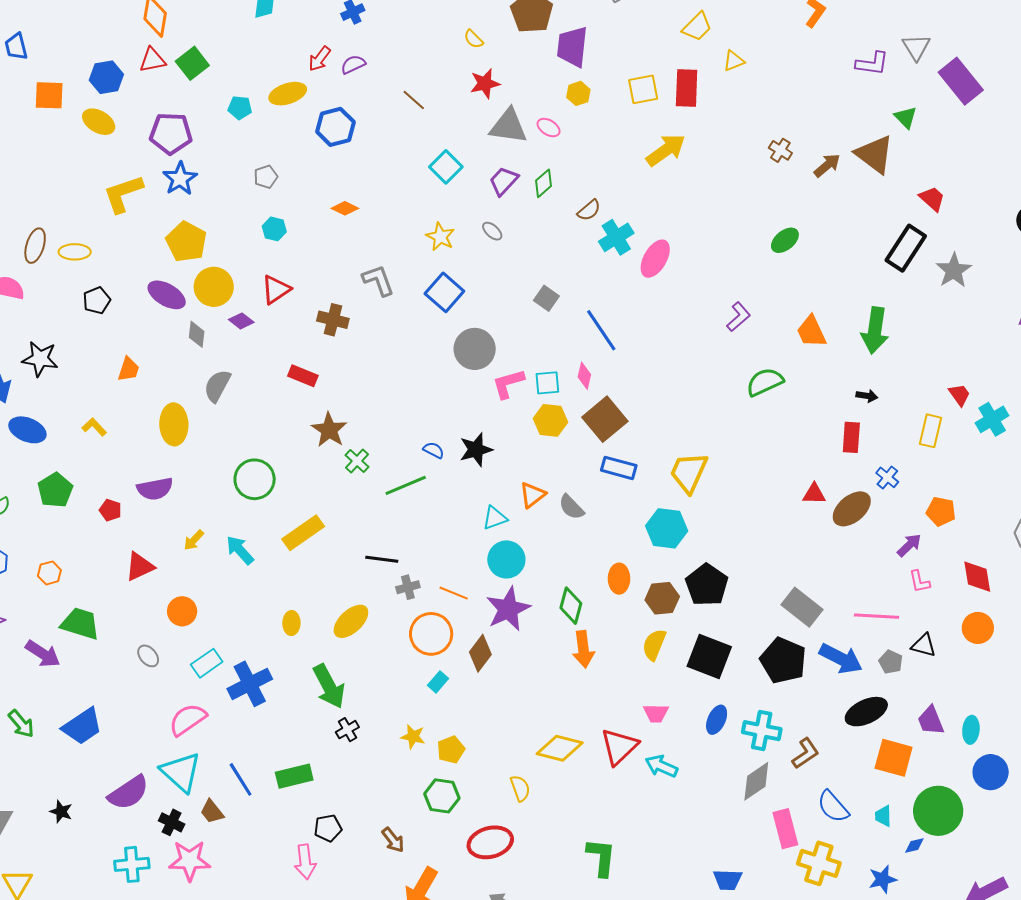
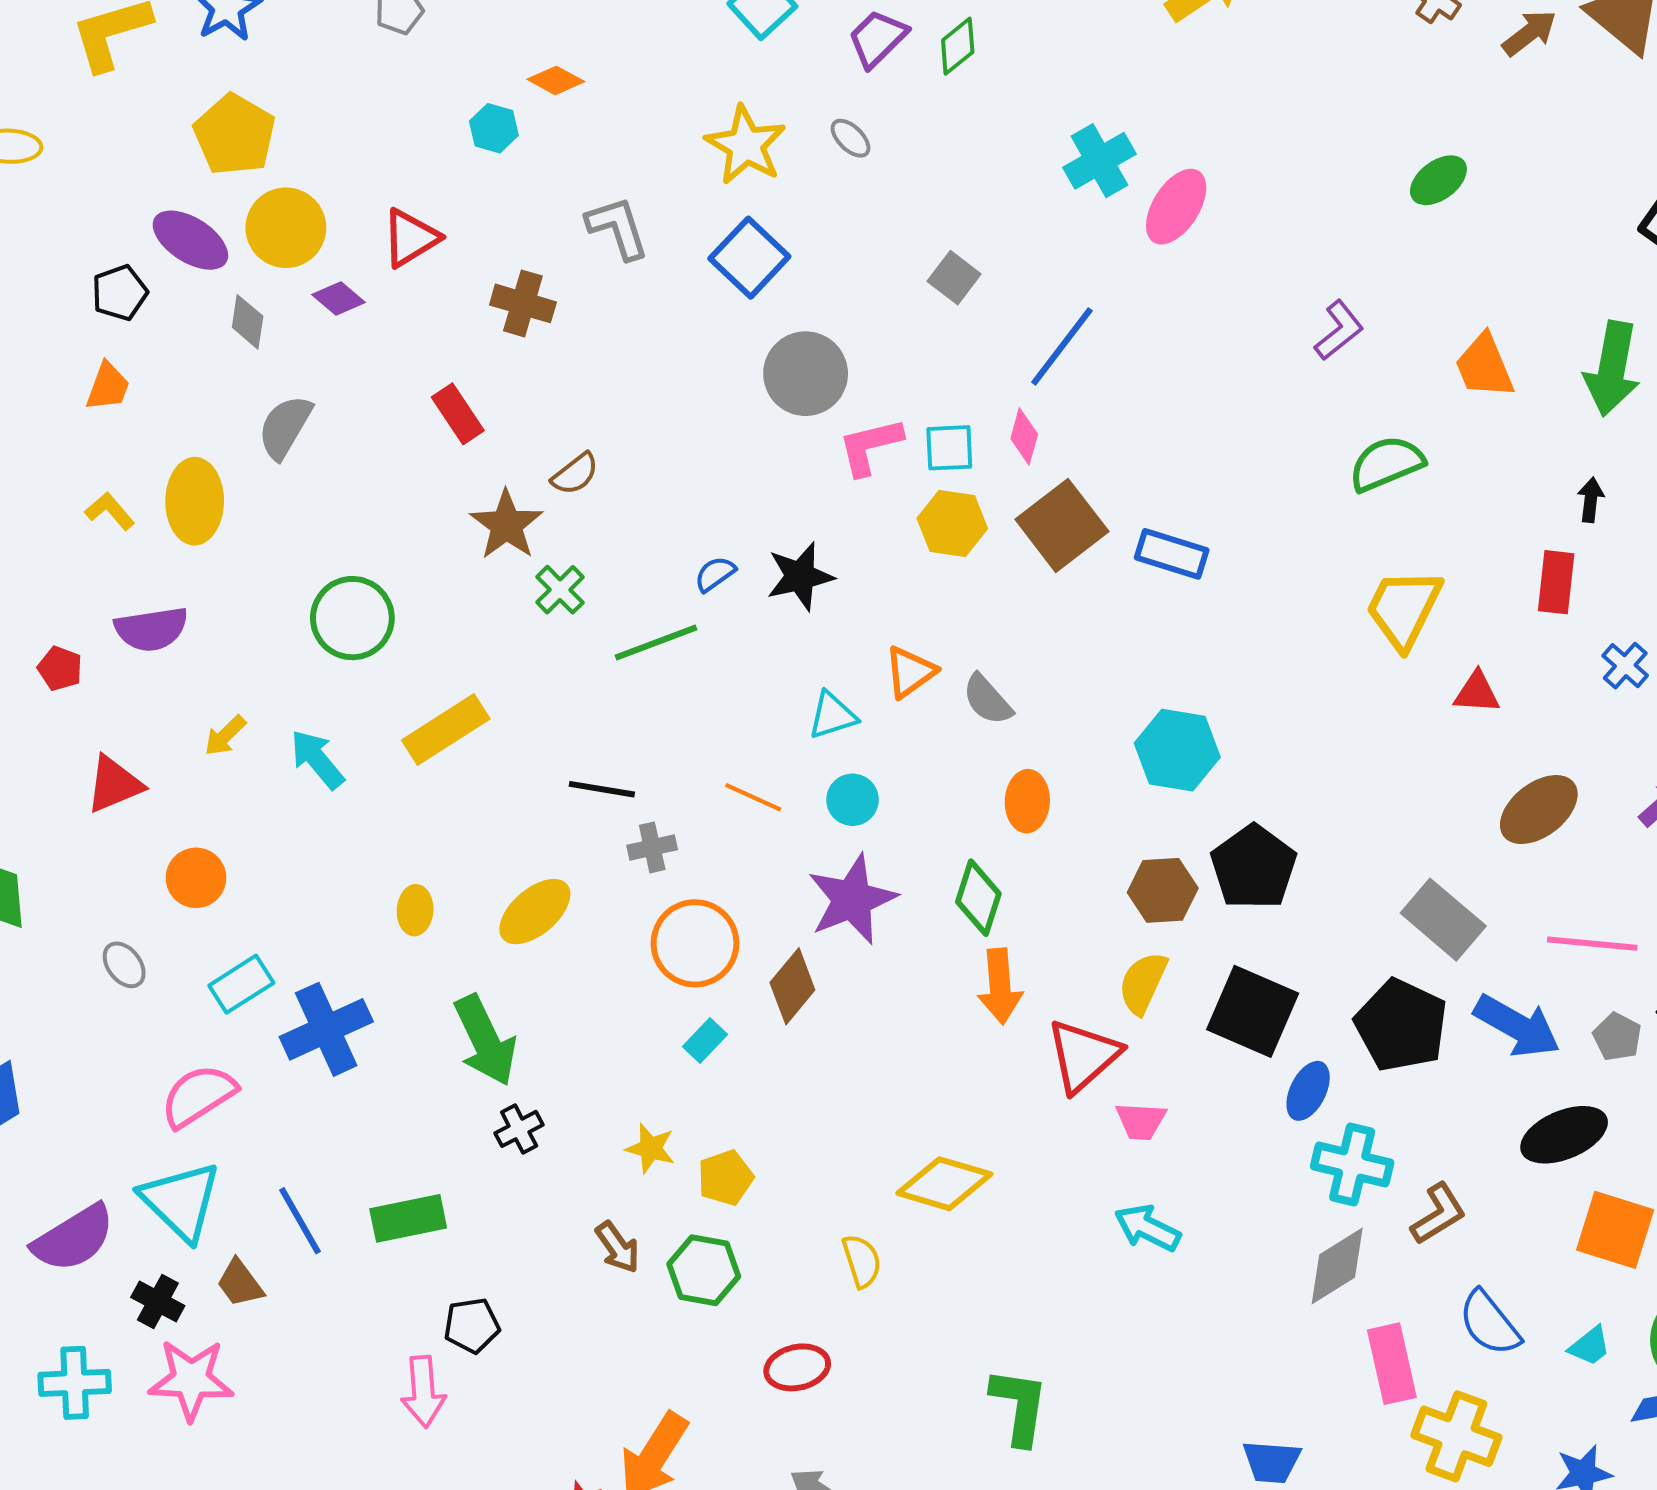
brown semicircle: (589, 210) -> (575, 474), moved
cyan hexagon: (274, 229) -> (494, 128), moved
yellow star: (440, 237) -> (746, 145), size x1.4
black pentagon: (97, 300) -> (120, 293), moved
blue line: (601, 330) -> (1062, 346), turned 69
red rectangle: (303, 376) -> (458, 414), turned 32
black arrow: (867, 396) -> (1591, 500), turned -95
yellow L-shape: (94, 427) -> (110, 511), moved
blue semicircle: (434, 450) -> (715, 574), turned -65
blue rectangle: (619, 468) -> (1172, 554), moved
yellow trapezoid: (689, 472) -> (1404, 608), moved
brown ellipse: (852, 509) -> (1539, 810), moved
cyan circle: (506, 559) -> (853, 800), size x0.7
orange ellipse: (619, 579) -> (1027, 801), moved
orange line: (454, 593) -> (753, 797), moved
blue ellipse: (717, 720) -> (1308, 1091), moved
red triangle: (619, 747) -> (1083, 1056), moved
cyan trapezoid: (883, 816) -> (1590, 1346), turned -130
brown arrow: (393, 840) -> (618, 1247), moved
red ellipse: (490, 842) -> (797, 1367), size x0.7

